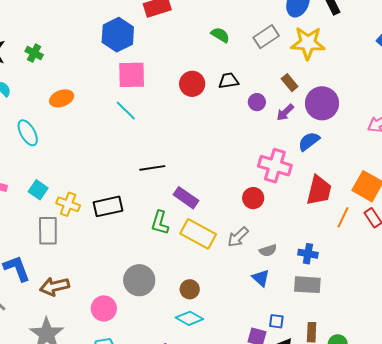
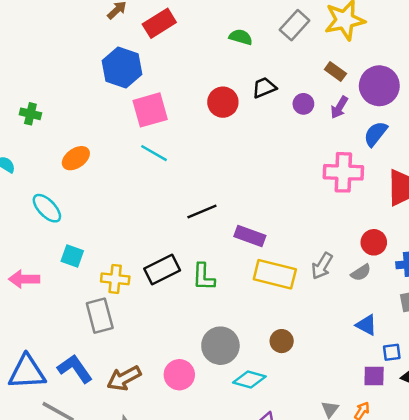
cyan square: (38, 190) -> (72, 256), moved
red circle: (253, 198) -> (374, 242), moved
green L-shape: (160, 223) -> (204, 277), moved
blue triangle: (261, 278) -> (366, 325), moved
pink circle: (104, 308) -> (179, 375), moved
cyan diamond: (189, 318) -> (249, 380), moved

